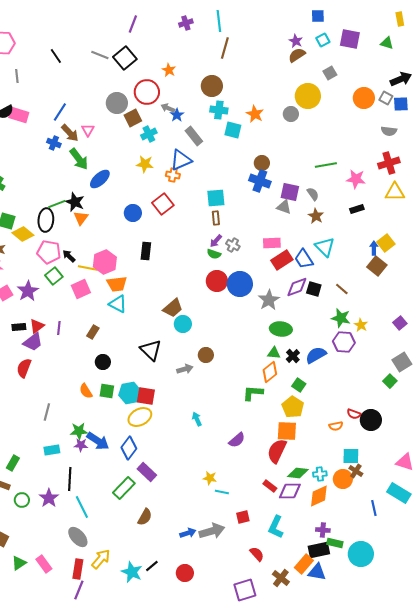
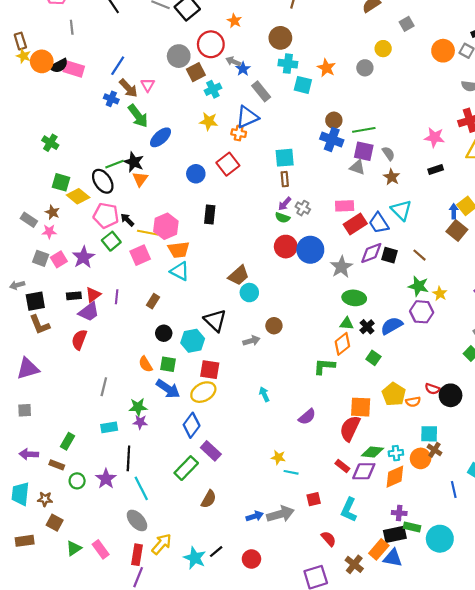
yellow circle: (308, 96) -> (383, 49), size x0.6
green line: (326, 165) -> (364, 130), moved
black ellipse: (46, 220) -> (103, 181), turned -40
cyan hexagon: (130, 393) -> (193, 341), moved
yellow pentagon: (293, 407) -> (394, 394), moved
blue arrow: (98, 441) -> (168, 389), moved

